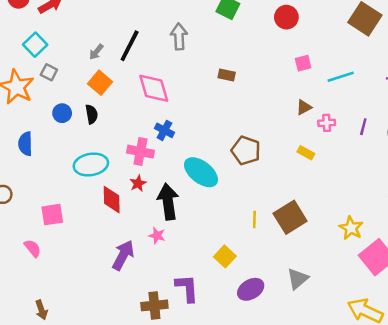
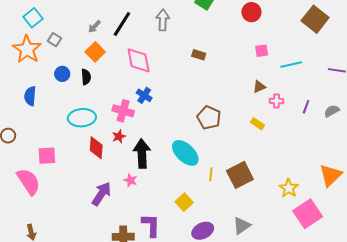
cyan square: (35, 45) -> (33, 18), moved
cyan ellipse: (201, 172) -> (185, 153), moved
pink semicircle: (33, 248) -> (28, 182), size x1.8

